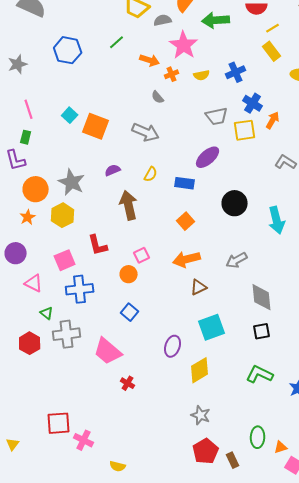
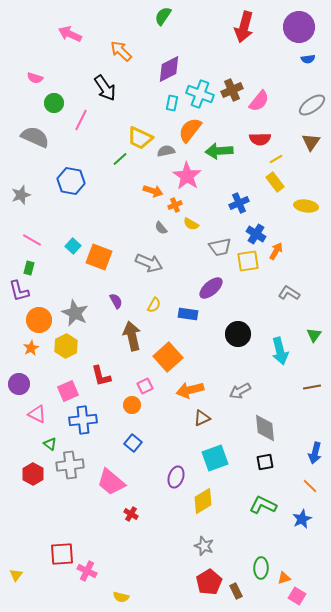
green line: (117, 42) -> (120, 159), moved
yellow semicircle: (202, 75) -> (191, 224), moved, turned 42
pink line: (29, 109) -> (32, 240), turned -42
purple semicircle: (113, 170) -> (116, 301), turned 84
orange square: (186, 221) -> (168, 357), moved, size x1.6

